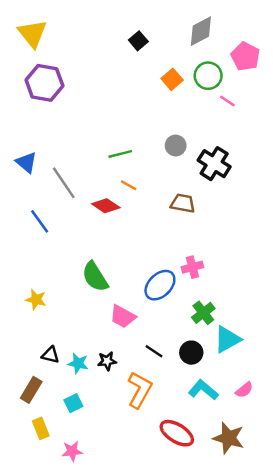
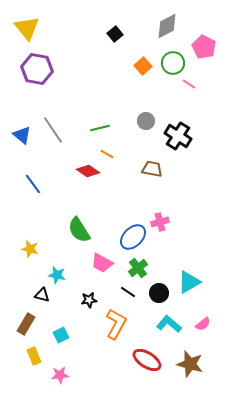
gray line: (64, 183) -> (53, 130), moved
green cross: (203, 313) -> (138, 268), moved
cyan star: (78, 363) -> (57, 275), moved

